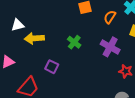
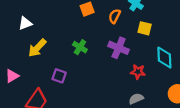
white triangle: (18, 25) -> (25, 23), moved
yellow arrow: (34, 38) -> (37, 48), turned -36

